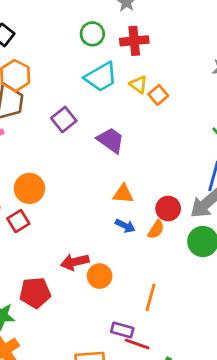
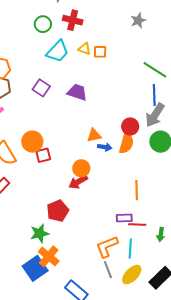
red cross: (134, 41) -> (73, 20), turned 36
orange square: (158, 95) -> (100, 52), turned -32
orange triangle: (123, 194) -> (94, 135), moved
red square: (18, 221) -> (43, 155), moved, turned 35
orange semicircle: (156, 229) -> (126, 143), size x1.5
orange circle: (100, 276) -> (81, 168), moved

